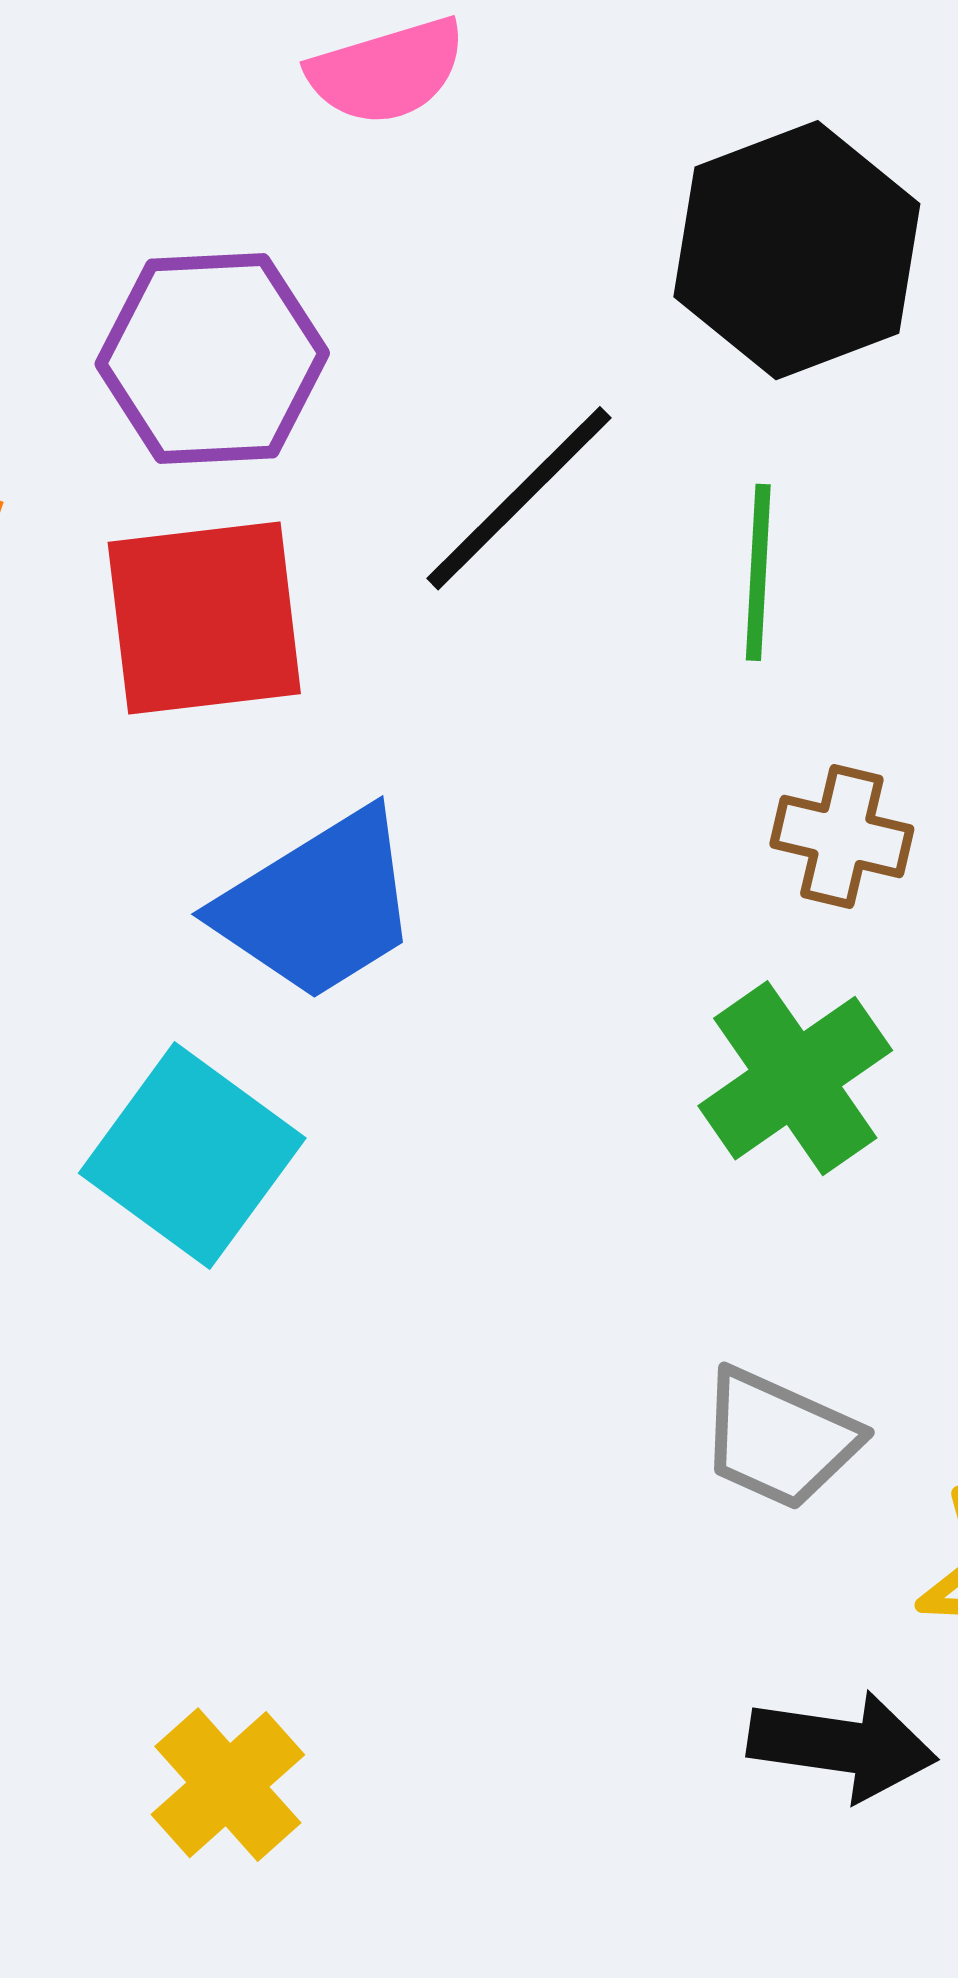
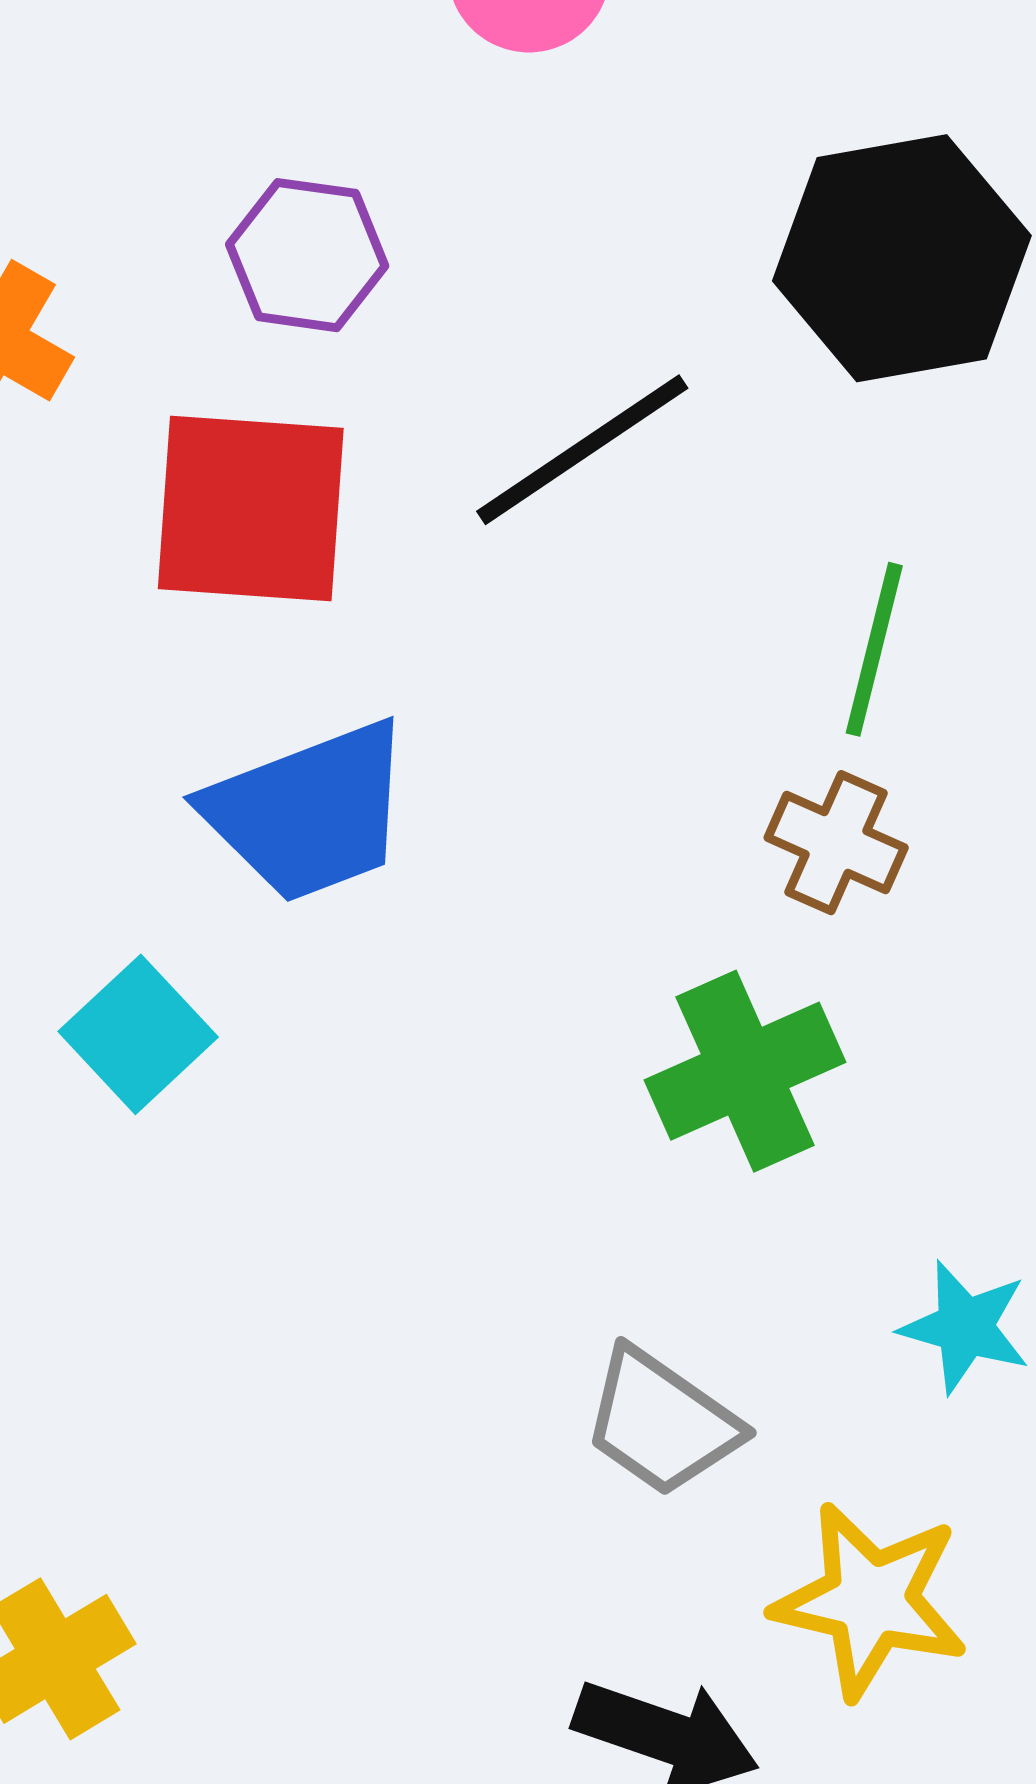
purple hexagon: (212, 359) -> (307, 255), size x0.7
green line: (758, 572) -> (874, 649), moved
cyan square: (192, 1156) -> (138, 1034), size x0.7

